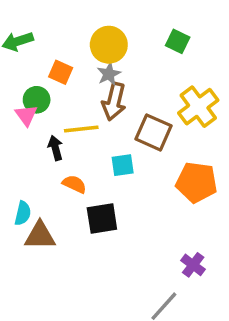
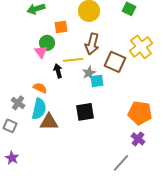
orange square: (61, 72) -> (61, 27), turned -32
gray star: (109, 74) -> (89, 73), moved
orange pentagon: (197, 182) -> (140, 113), moved
orange semicircle: (74, 184) -> (40, 88), moved
cyan semicircle: (23, 213) -> (39, 109), size x1.5

